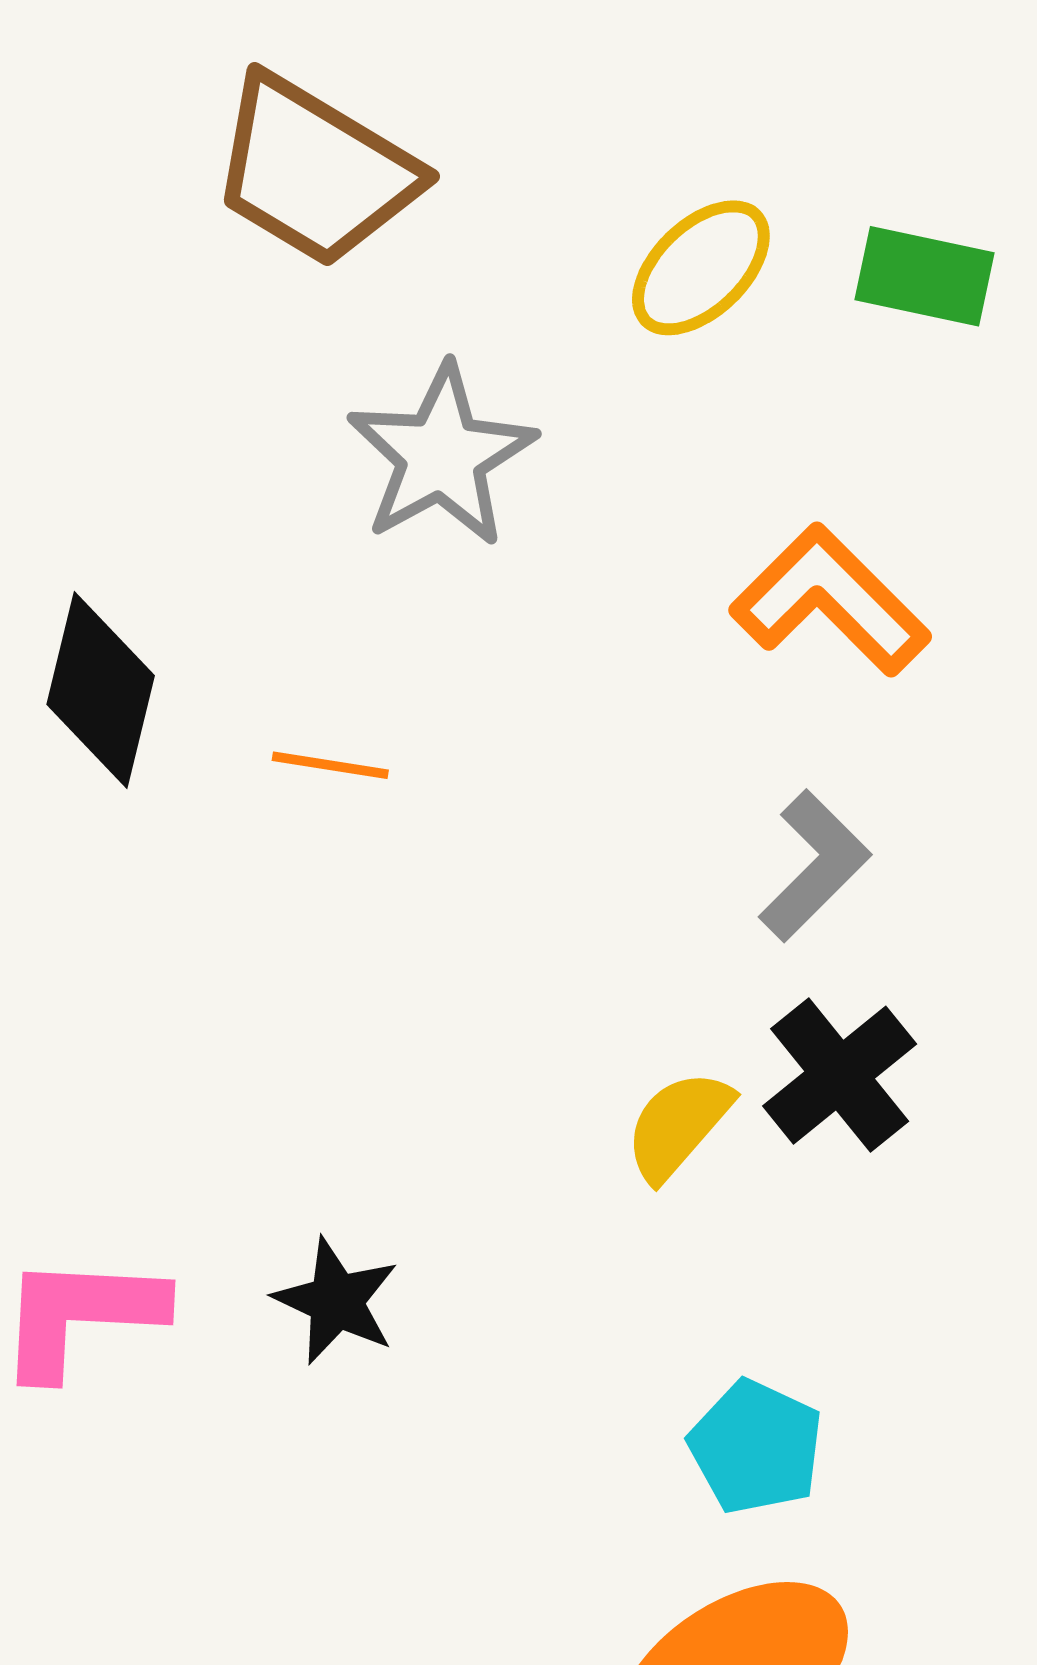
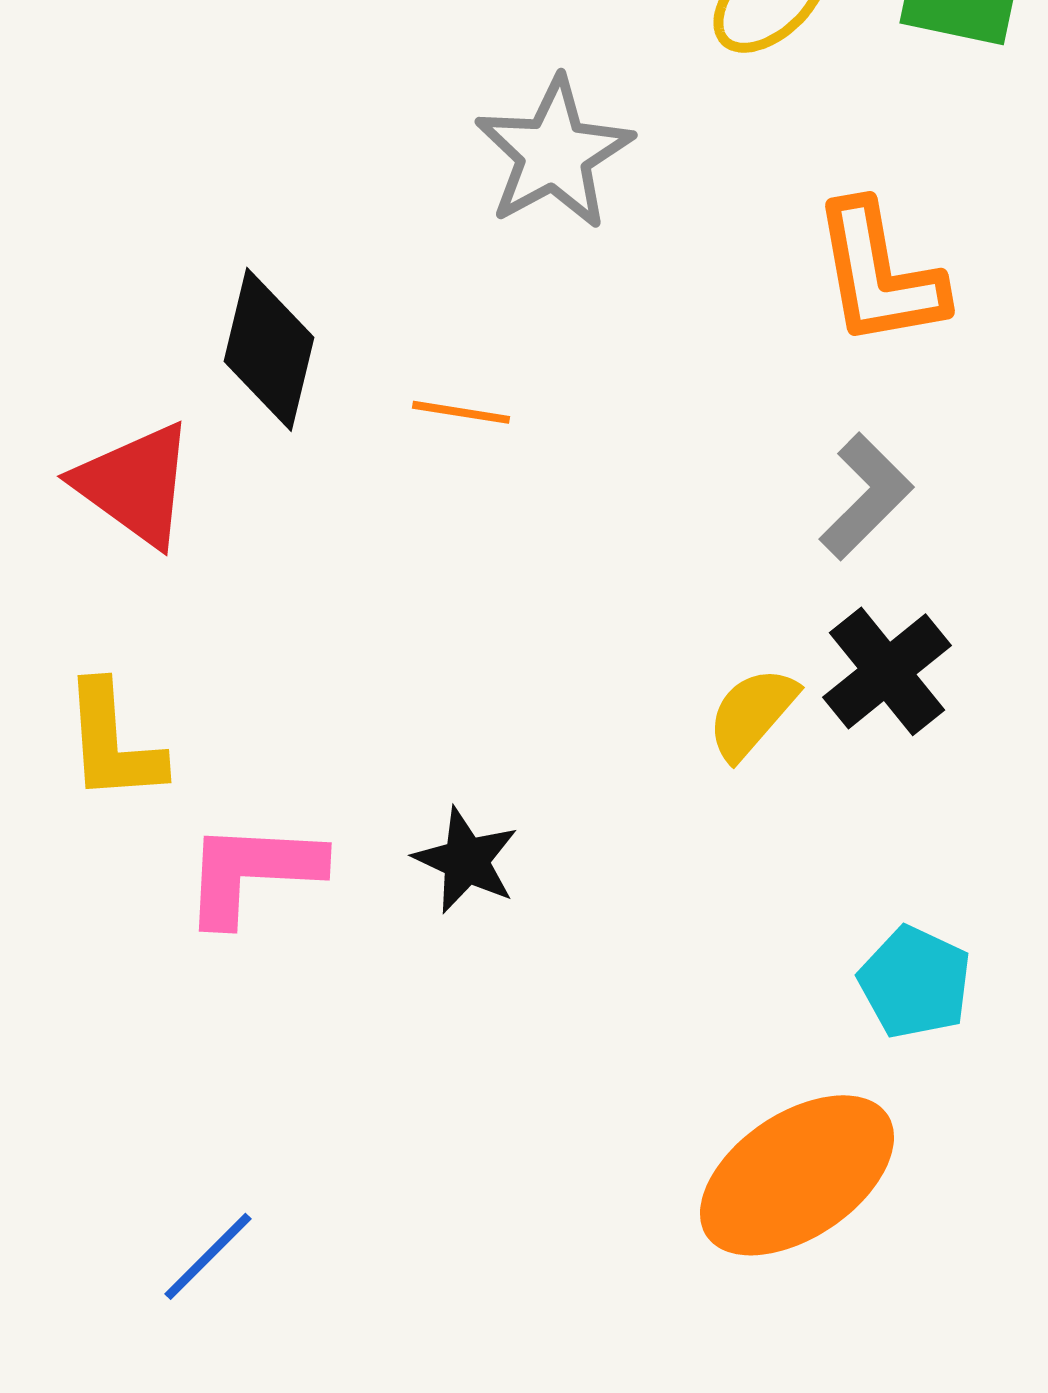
orange L-shape: (830, 600) -> (879, 274), turned -145
cyan pentagon: (756, 1447) -> (915, 982), moved

